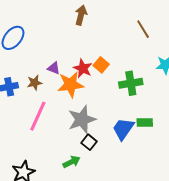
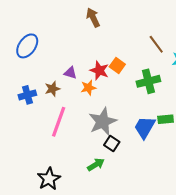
brown arrow: (81, 15) -> (93, 18), turned -36
brown line: (143, 29) -> (156, 44), moved
orange star: (71, 85) -> (88, 88), size x0.6

